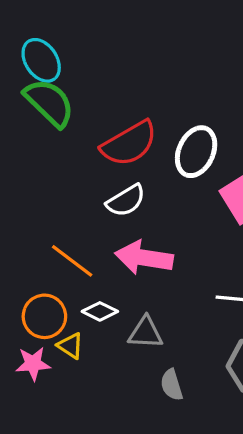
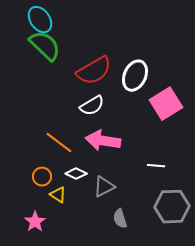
orange circle: (44, 316) -> (42, 177), size x0.7
gray triangle: (146, 333) -> (104, 187), turned -30
pink star: (33, 364) -> (35, 222), moved, turned -30

